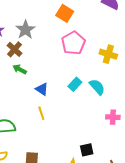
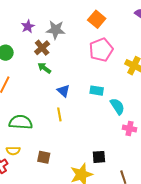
gray star: (25, 30) -> (56, 30), turned 30
cyan rectangle: (75, 84) -> (97, 91), turned 48
cyan semicircle: (97, 87) -> (117, 106), moved

